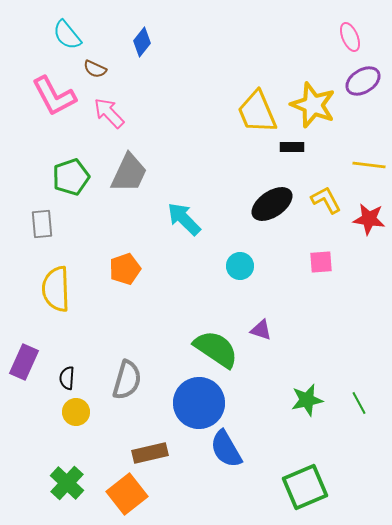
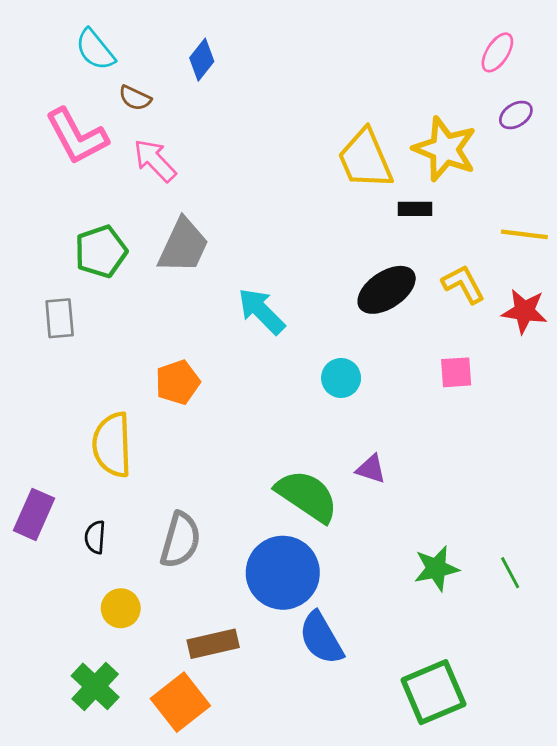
pink ellipse: (350, 37) -> (497, 52), turned 56
purple ellipse: (363, 81) -> (516, 115), size x0.7
yellow semicircle: (56, 289) -> (112, 445), moved
yellow circle: (76, 412) -> (121, 608), moved

